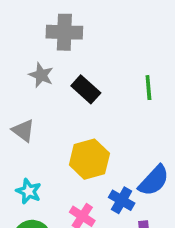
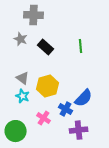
gray triangle: (23, 131) -> (23, 78), moved
cyan star: (29, 191) -> (23, 96), moved

